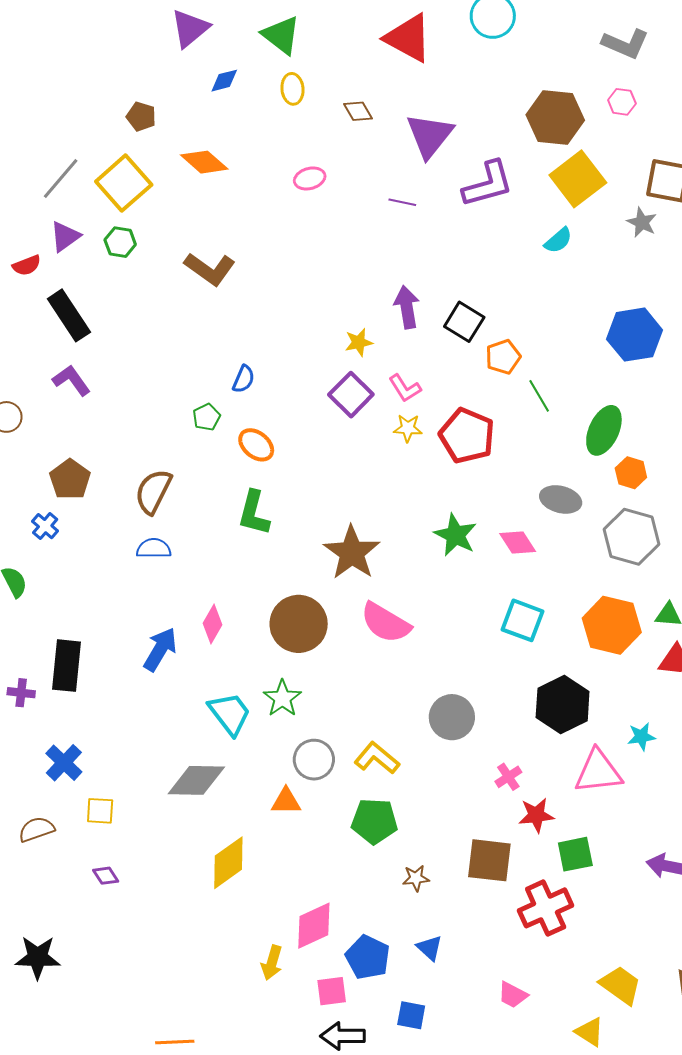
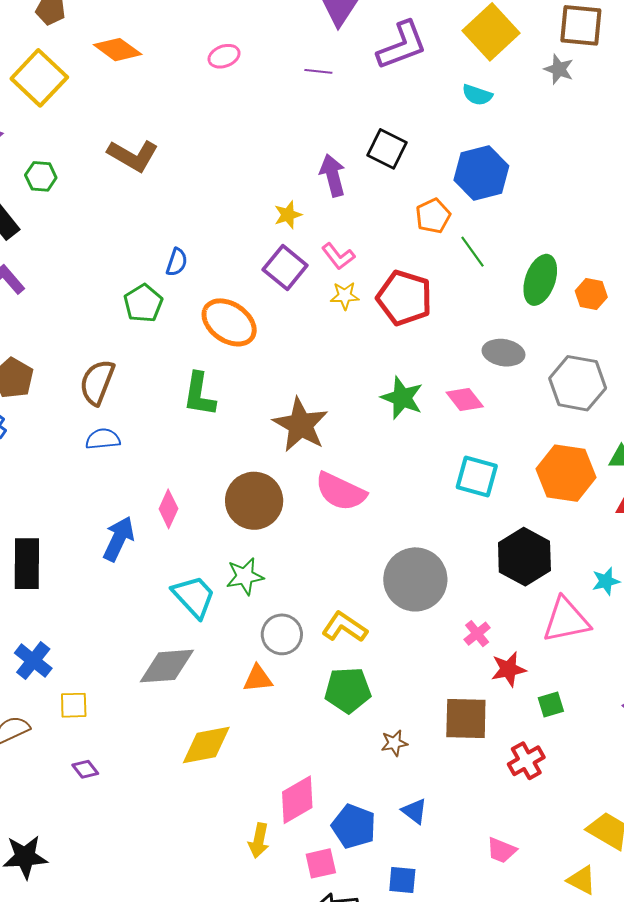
cyan semicircle: (558, 240) -> (477, 95), turned 64
green hexagon: (120, 242) -> (41, 176), moved
black square: (464, 322) -> (387, 149), moved
blue hexagon: (635, 335) -> (481, 173), moved
green pentagon: (206, 417) -> (143, 303), size x1.4
orange ellipse: (256, 445) -> (229, 322), moved, size x1.5
orange hexagon: (631, 473) -> (591, 294), moved
green star: (282, 698) -> (245, 576), turned 30
gray circle: (452, 717) -> (415, 579), size x1.4
green square: (575, 854) -> (551, 705), size x0.7
yellow diamond: (228, 863) -> (206, 745), turned 30
red cross: (546, 908) -> (526, 761), size x0.7

